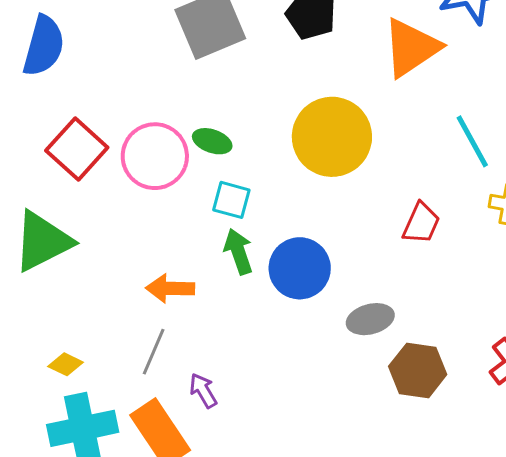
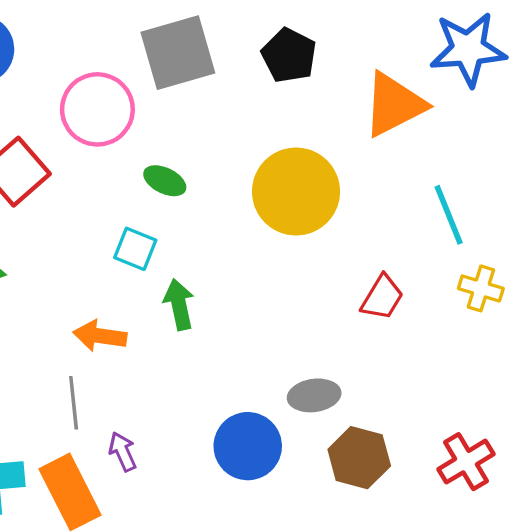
pink circle: (155, 156) -> (97, 109), moved
cyan square: (231, 200) -> (135, 249), moved
blue circle: (300, 268) -> (248, 446), moved
gray line: (154, 352) -> (74, 403), turned -36

